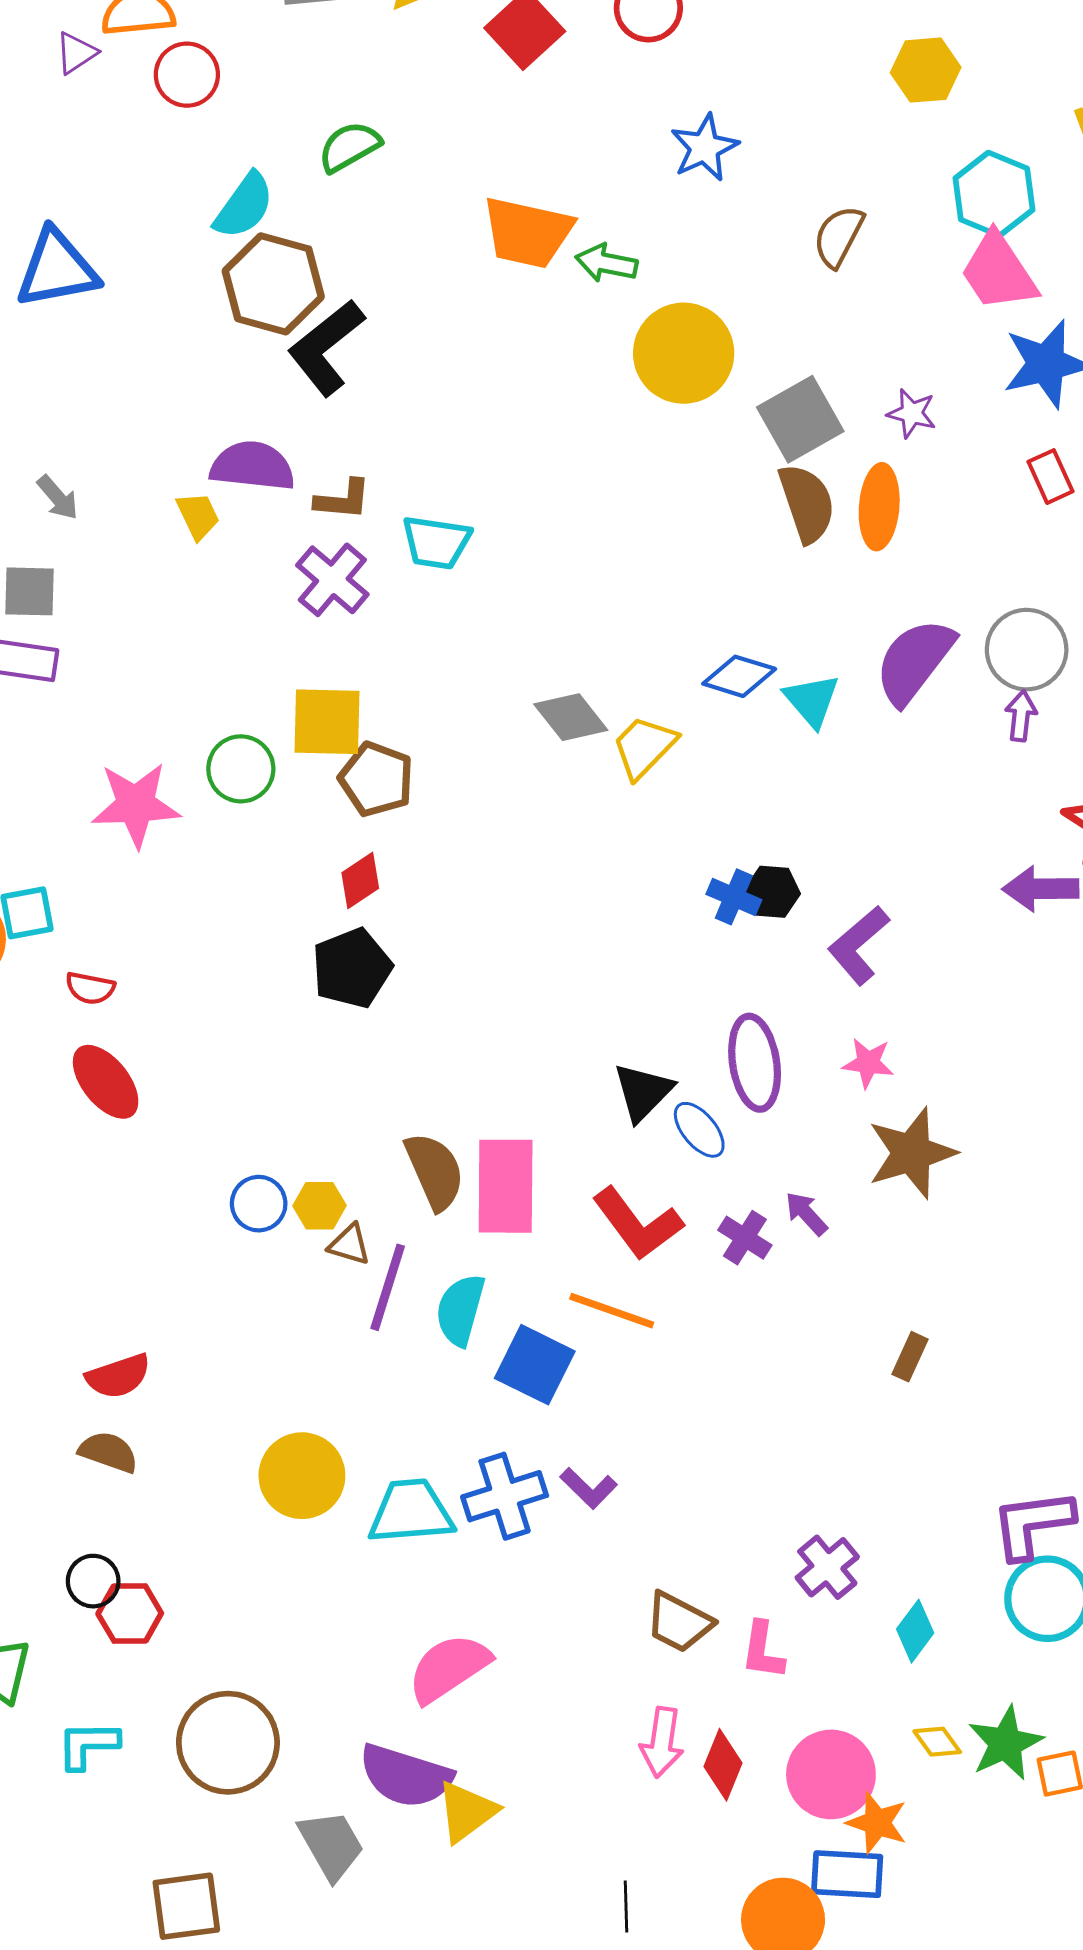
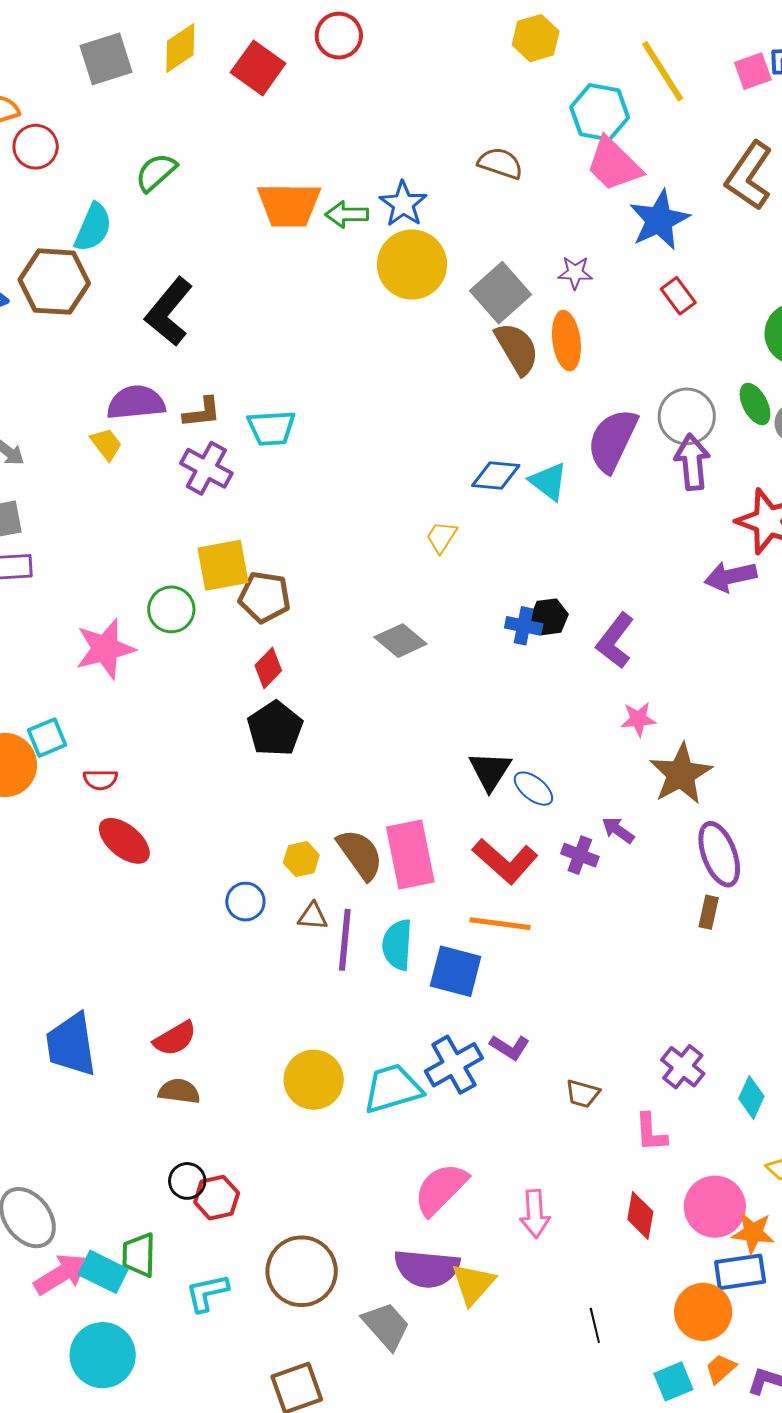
blue star: (704, 148) -> (403, 204), moved
brown semicircle: (839, 236) -> (500, 163), turned 93
brown hexagon: (273, 284) -> (54, 282), moved
purple arrow: (1021, 716) -> (692, 462), size x1.6
gray diamond: (571, 717) -> (400, 641), moved
yellow trapezoid: (644, 747) -> (441, 537), size x0.7
purple ellipse: (755, 1063) -> (719, 854), moved
yellow hexagon: (320, 1206) -> (301, 859), moved
brown trapezoid: (679, 1622) -> (583, 1094), moved, size x0.7
pink arrow: (662, 1742) -> (535, 1214), moved

